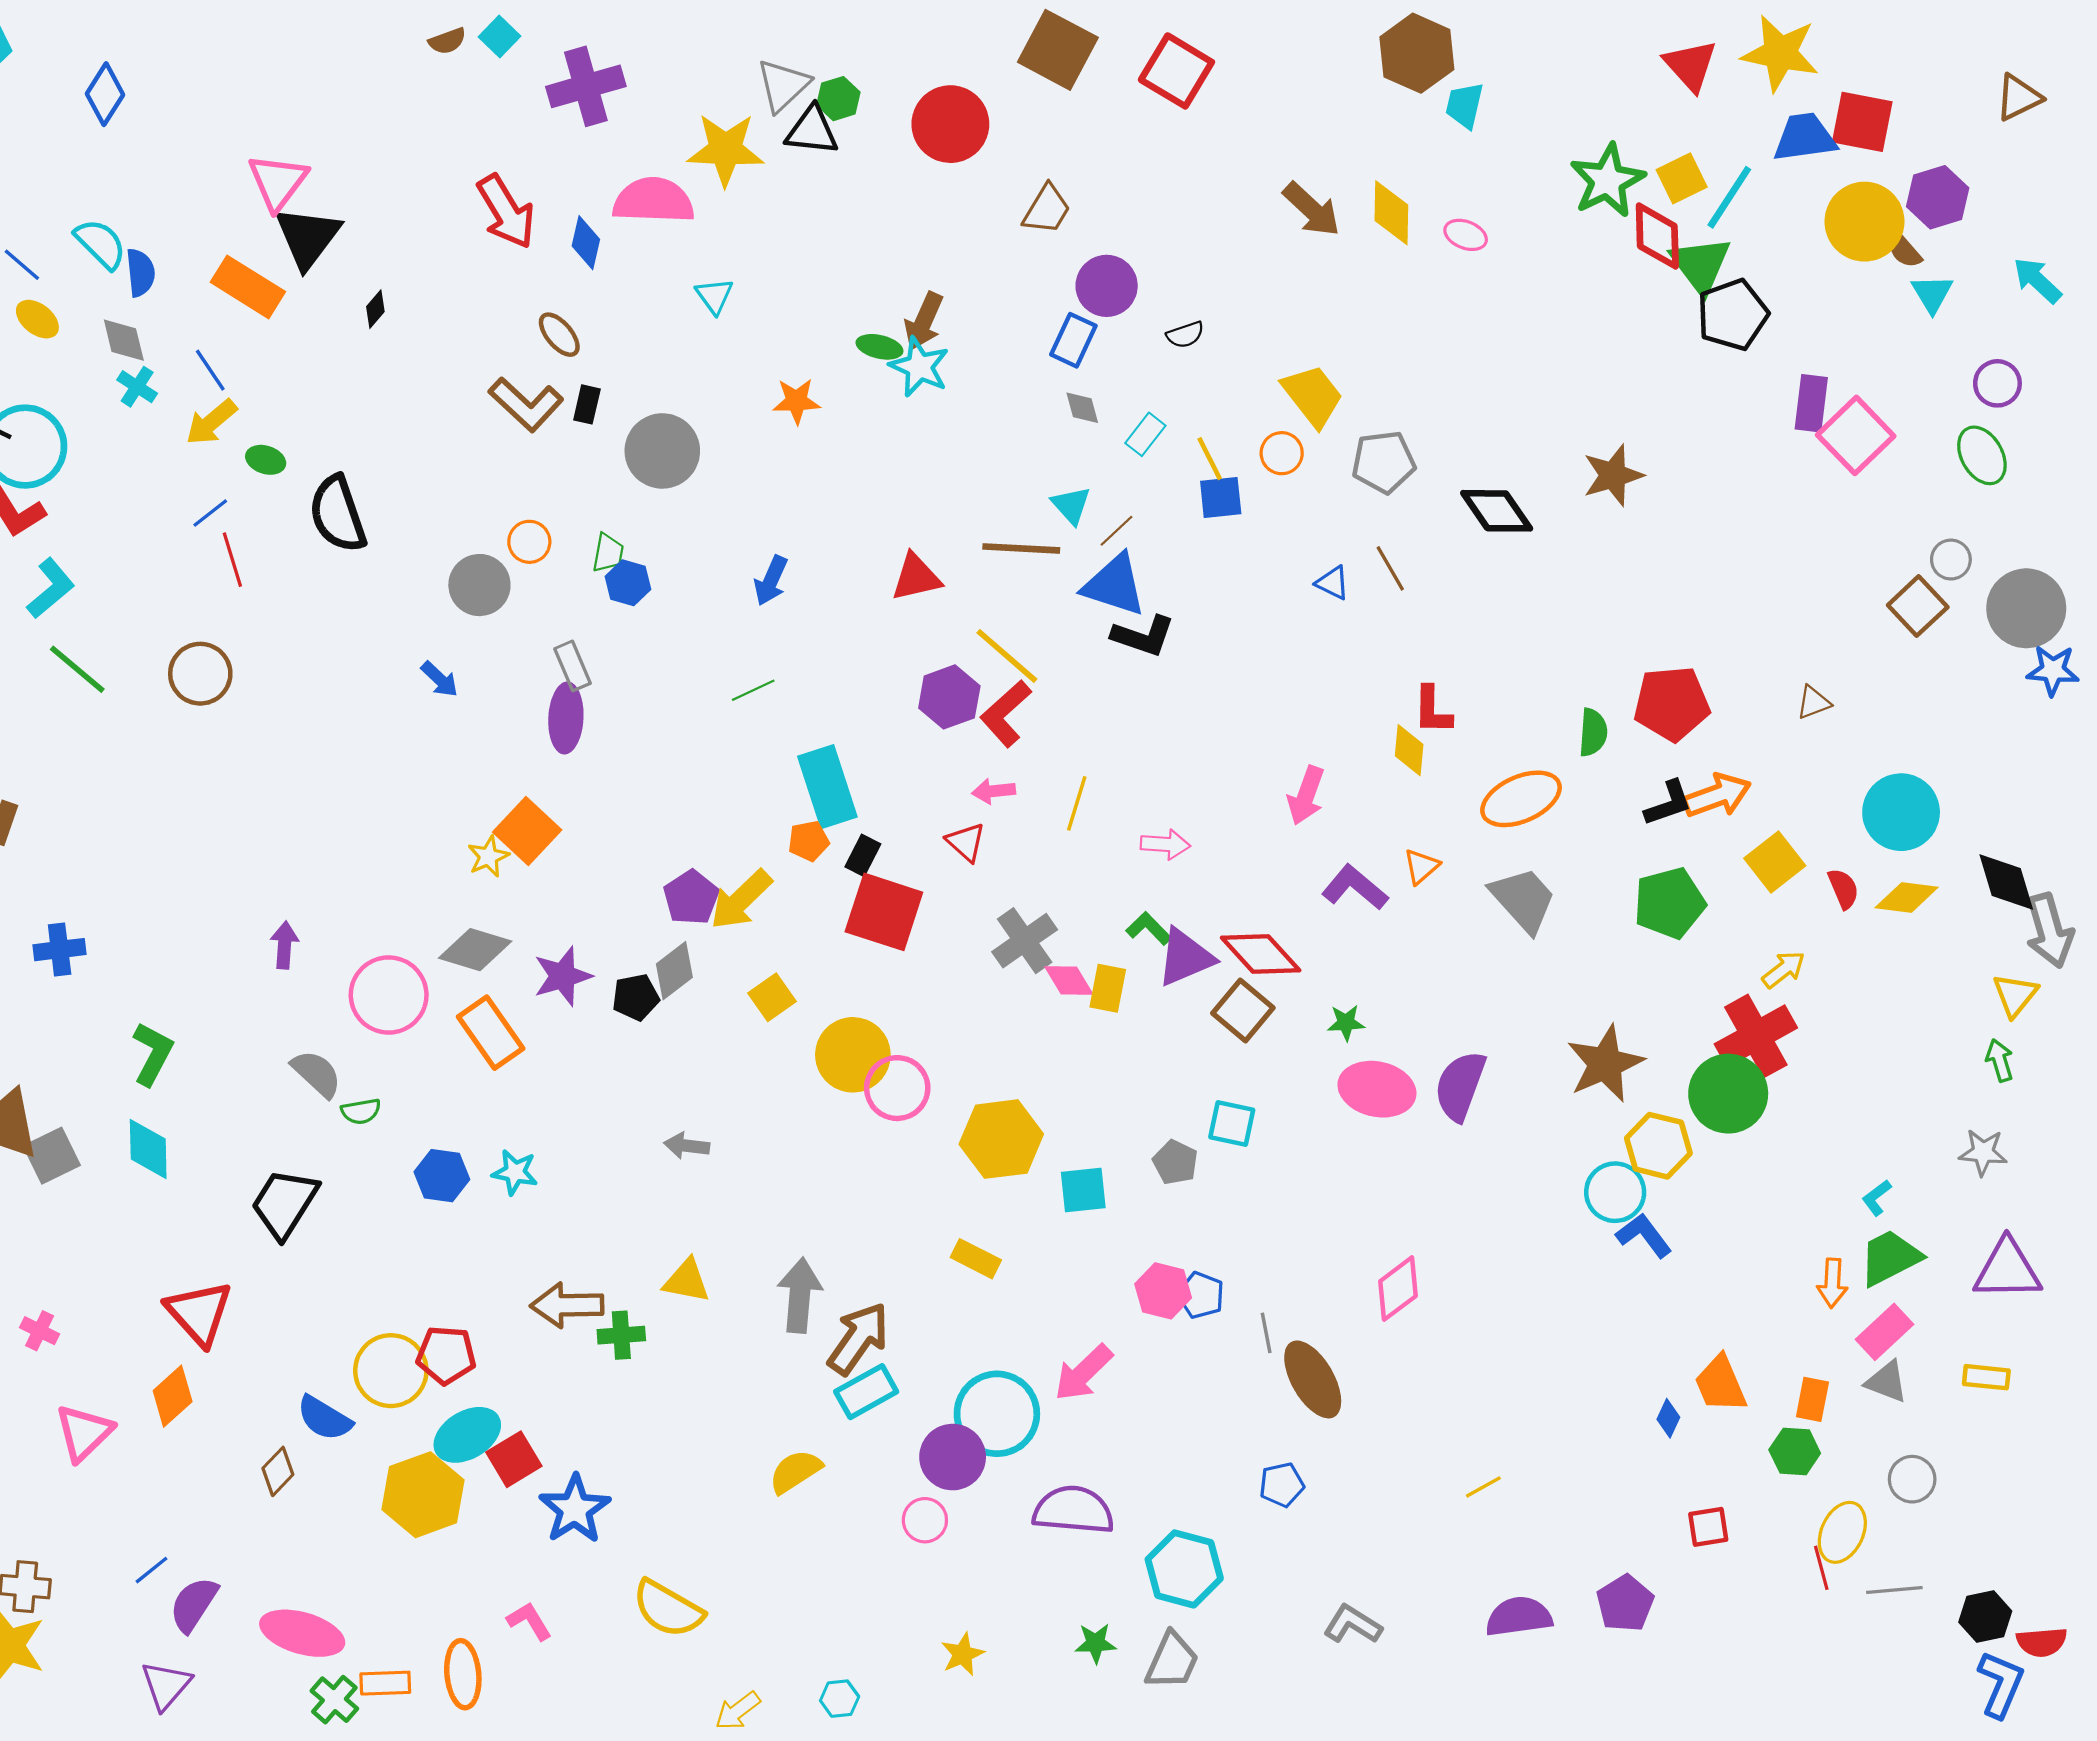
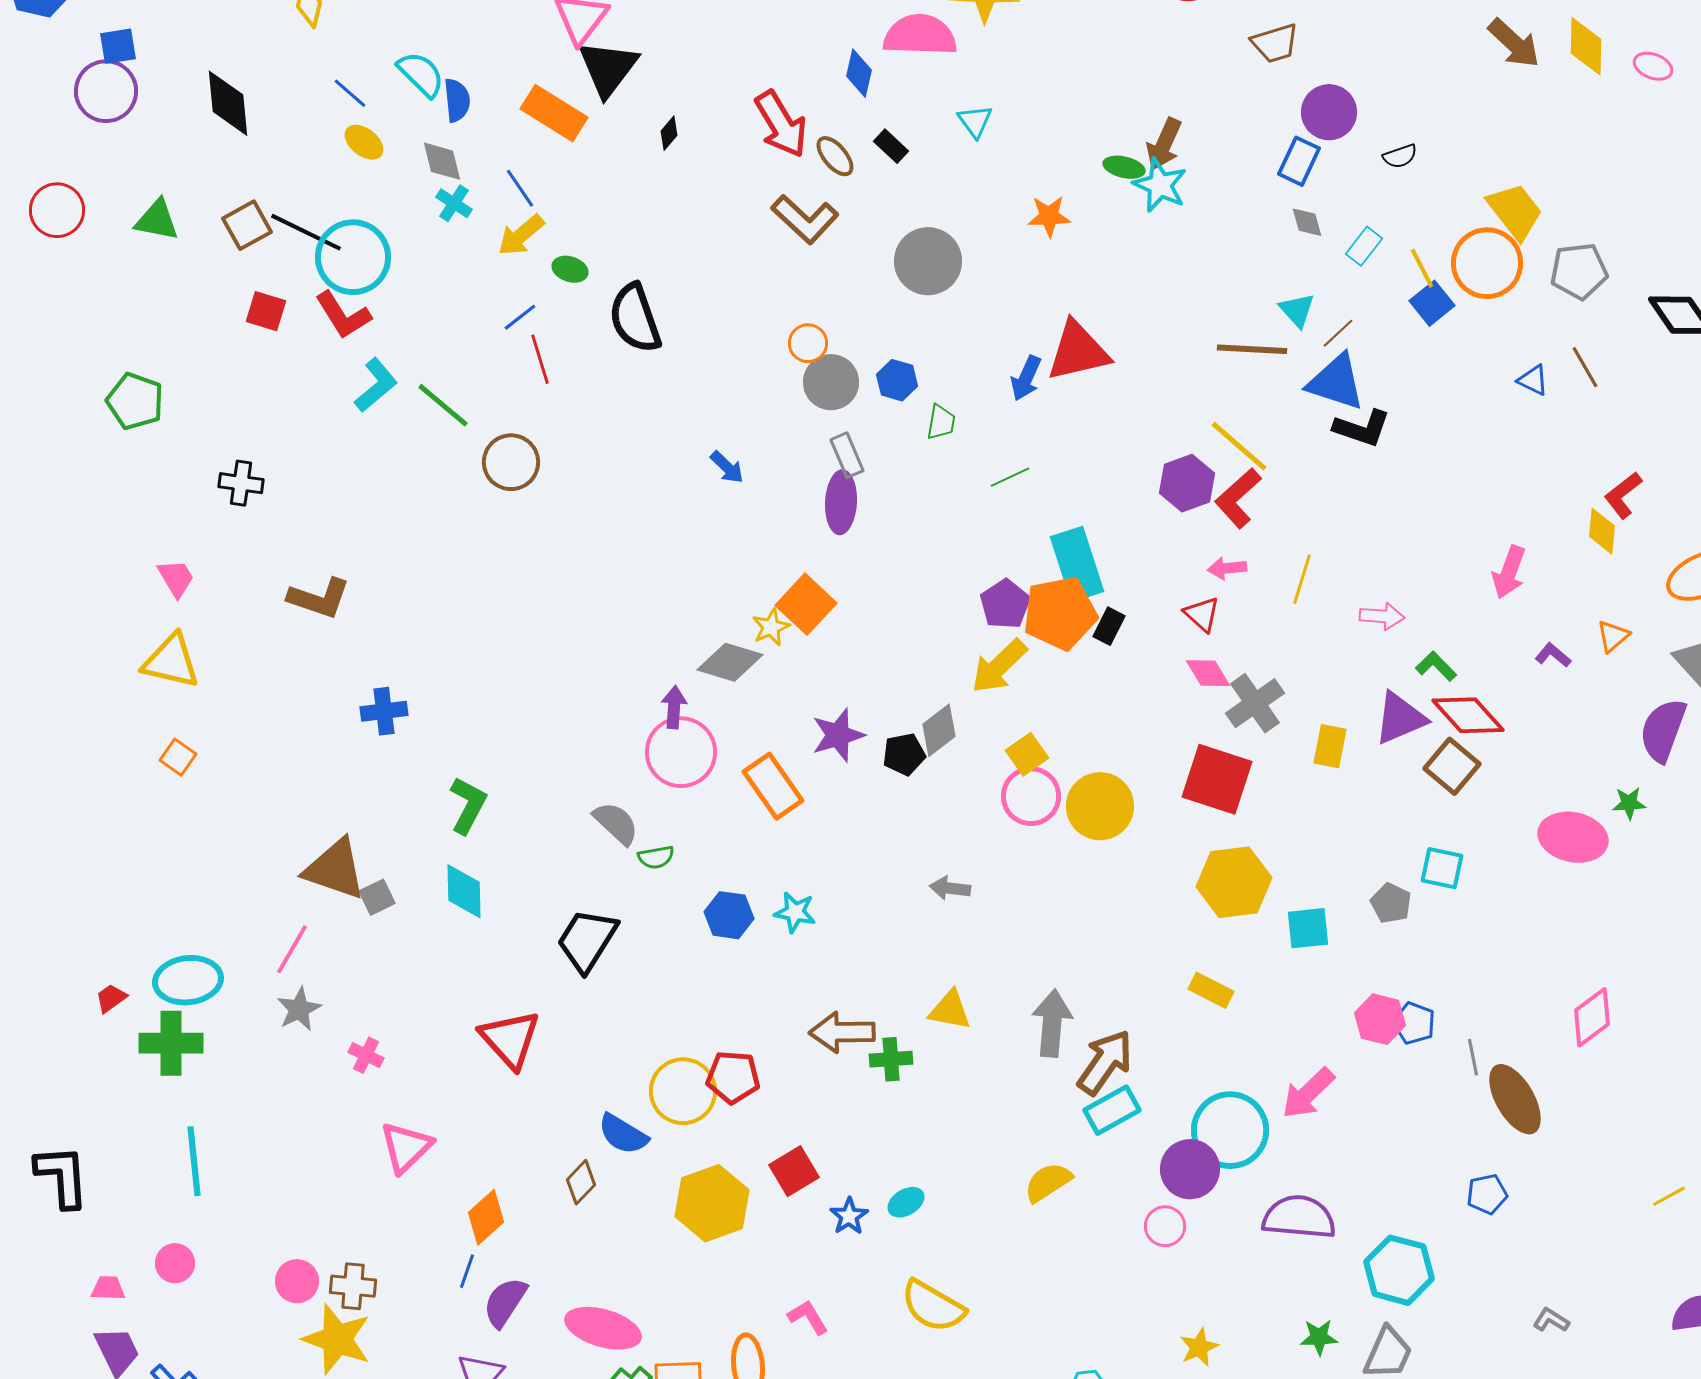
brown trapezoid: (1047, 209) -> (1275, 43), turned 42
red arrow: (506, 212) -> (781, 124), moved
black rectangle: (587, 404) -> (891, 146), moved, turned -60
orange circle: (1282, 453) -> (1487, 263), size x1.8
blue square: (1221, 497) -> (1432, 303), turned -33
green trapezoid: (608, 553) -> (941, 422), moved
red triangle: (916, 577) -> (1078, 351), moved, size x1.4
gray circle: (479, 585) -> (831, 382), moved
green line: (77, 669) -> (443, 405), moved
red L-shape: (1432, 710) -> (1623, 495), turned 51
orange pentagon: (809, 841) -> (1060, 613), size x2.0
purple L-shape: (1355, 888) -> (1553, 655), size x0.6
purple pentagon: (691, 897) -> (1005, 604), moved
red square: (884, 912) -> (1217, 779), moved
green L-shape: (1149, 929) -> (1436, 666), moved
purple arrow: (284, 945) -> (674, 707), moved
gray diamond: (475, 950) -> (730, 662), moved
pink diamond: (1069, 981) -> (1208, 673), moved
green star: (1346, 1023) -> (1629, 803), moved
purple semicircle: (1460, 1086) -> (1663, 730), moved
pink circle: (897, 1088) -> (1031, 796), moved
gray square: (52, 1156) -> (377, 897), size x0.7
orange diamond: (173, 1396) -> (486, 1217), moved
cyan ellipse: (467, 1435) -> (906, 1202), moved, size x0.6
blue star: (575, 1509) -> (849, 1216), size x0.6
blue line: (152, 1570) -> (467, 1271), turned -32
gray L-shape: (1353, 1624) -> (1551, 1320), size x0.7

